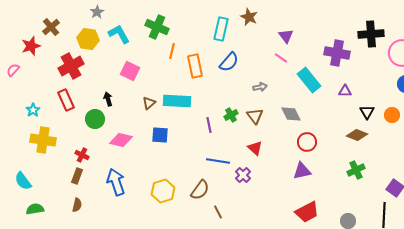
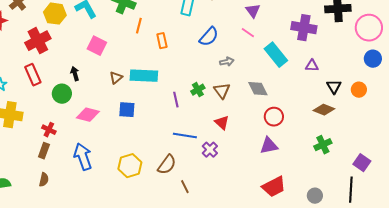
blue semicircle: (229, 62) -> (209, 37), moved
orange rectangle: (195, 66) -> (162, 41), size x0.7

